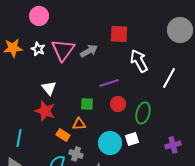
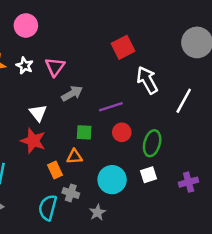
red square: (119, 34) -> (123, 47), turned -30
pink triangle: (63, 50) -> (55, 67), size x0.7
gray arrow: (89, 51) -> (72, 93), moved
orange rectangle: (63, 135) -> (55, 170), turned 32
white square: (132, 139) -> (148, 175), moved

